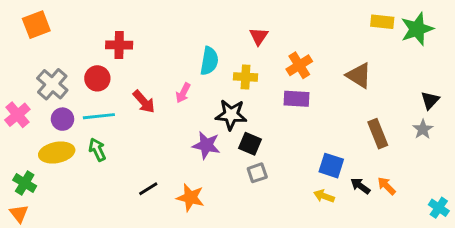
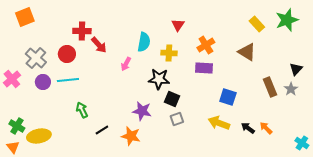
yellow rectangle: (382, 22) -> (257, 24), moved, turned 42
red arrow: (144, 102) -> (99, 45), moved
brown rectangle: (378, 134) -> (270, 87), moved
purple star: (206, 145) -> (142, 111), moved
green arrow: (97, 150) -> (82, 110), moved
yellow ellipse: (57, 153) -> (39, 136), moved
blue square: (331, 166) -> (228, 97), moved
yellow arrow: (324, 196) -> (219, 123), moved, size x1.5

